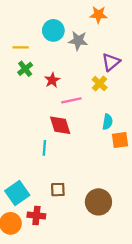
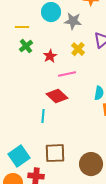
yellow cross: (100, 83) -> (78, 49), moved
red diamond: (60, 125) -> (57, 96), turned -30
brown square: (58, 190) -> (55, 153), size x1.5

